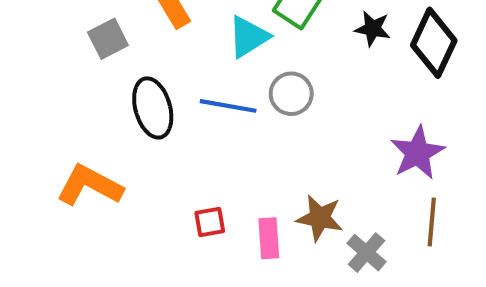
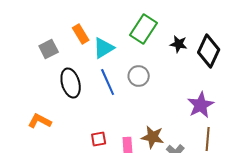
cyan triangle: (248, 37) -> (104, 48), moved
blue line: (228, 106) -> (108, 82), turned 56
orange L-shape: (90, 185) -> (40, 121), size x0.7

